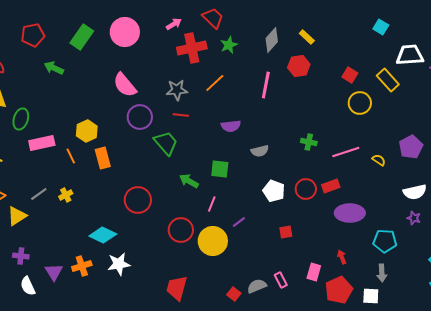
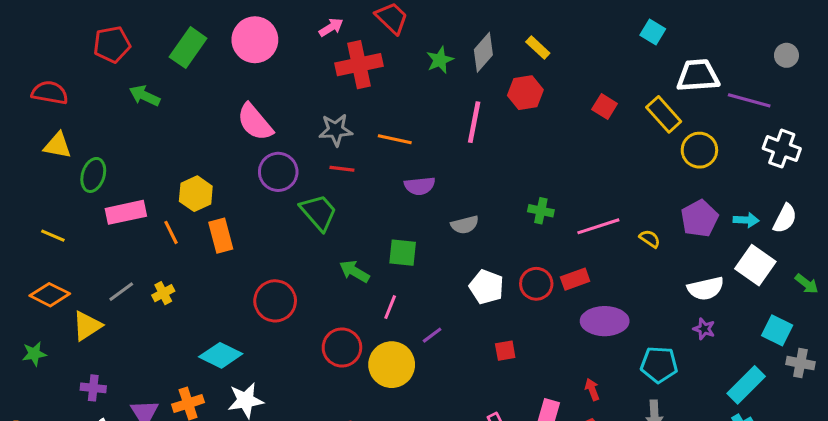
green star: (229, 45) -> (440, 60), moved
orange line: (215, 83) -> (395, 139), moved, turned 55
yellow circle: (360, 103) -> (699, 150), moved

